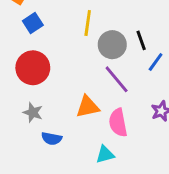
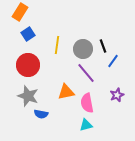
yellow line: (88, 23) -> (57, 45), moved
gray star: (33, 113) -> (28, 96), size x1.5
cyan triangle: (105, 154) -> (86, 125), moved

